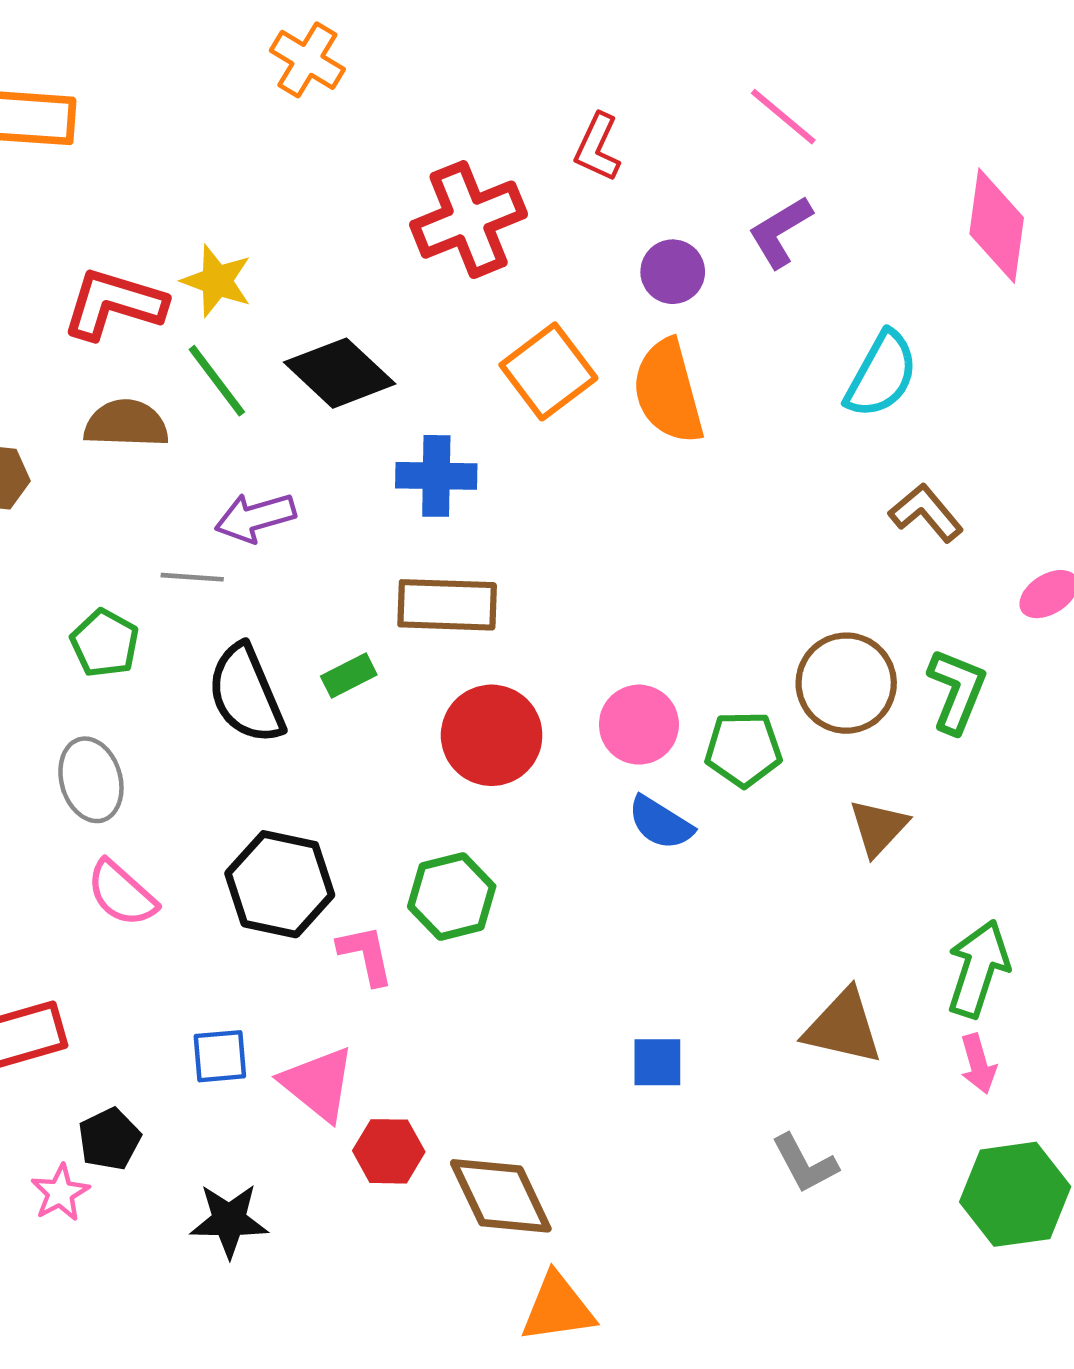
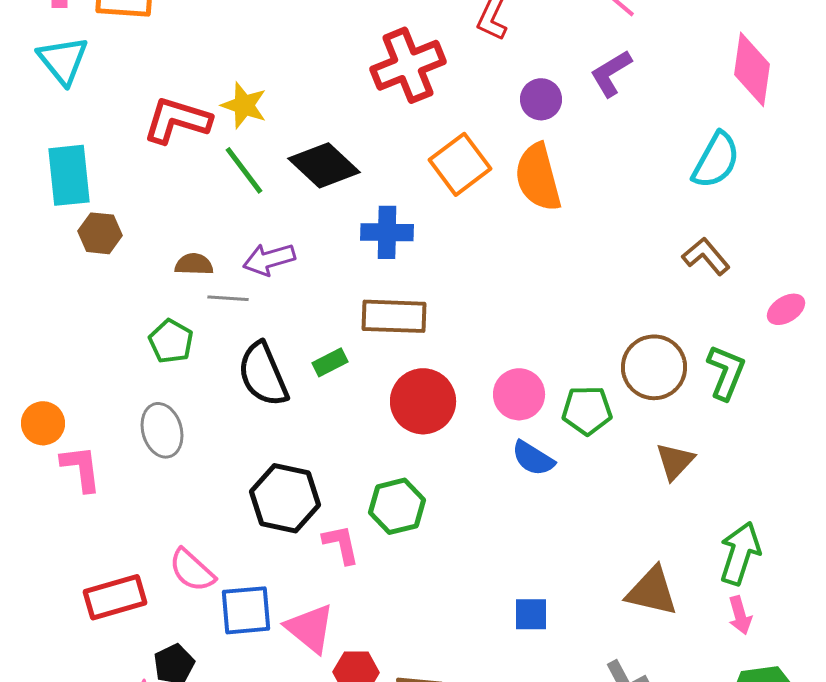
cyan semicircle: (881, 375) -> (716, 160), moved
brown semicircle: (126, 424) -> (194, 264), moved, size x0.7
pink semicircle: (122, 893) -> (192, 570), moved
blue square: (220, 1056) -> (246, 610), size x1.4

